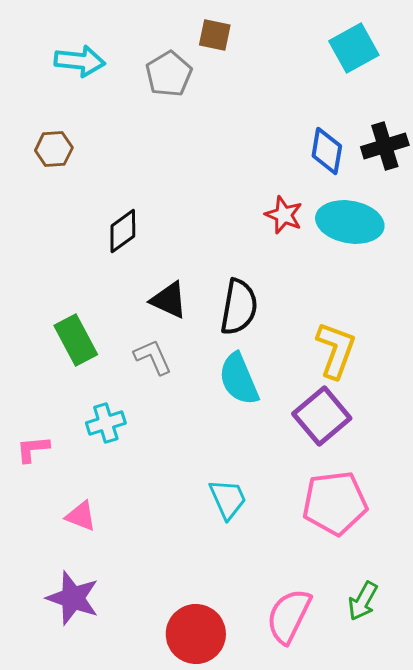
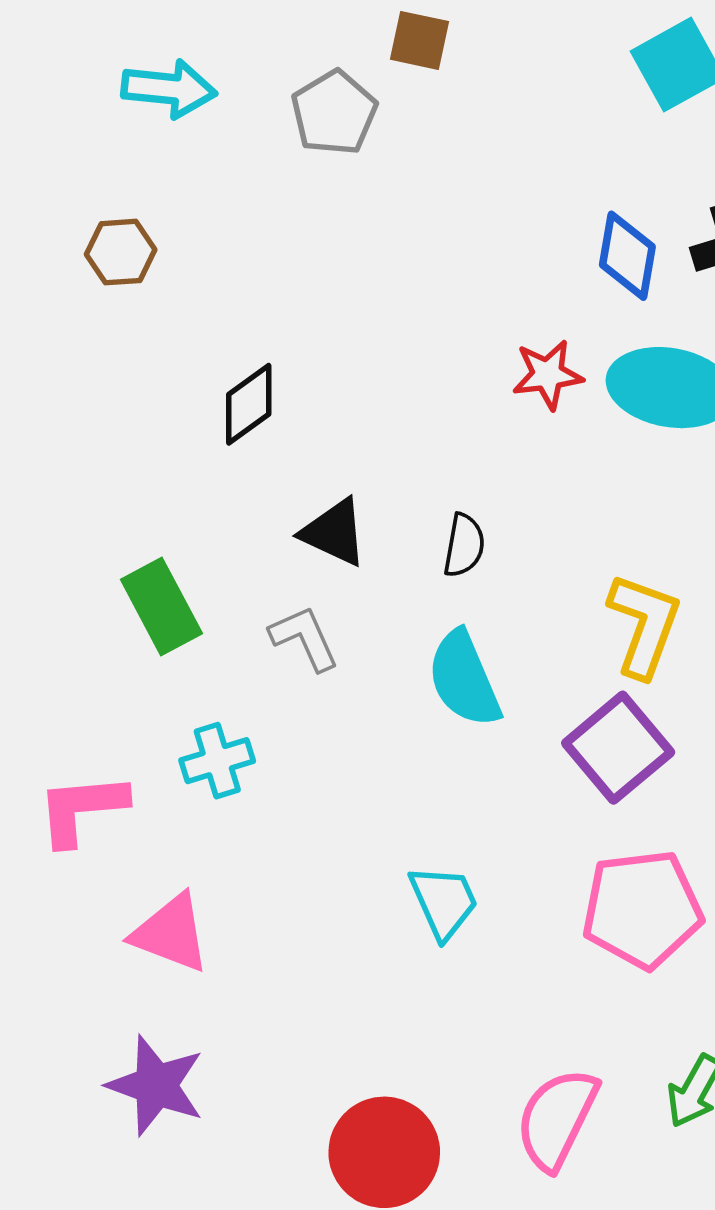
red star: (284, 215) -> (548, 375), turned -30
black semicircle: (239, 307) -> (464, 545), size x0.6
pink L-shape: (33, 449) -> (82, 809), size x1.5
pink triangle: (81, 516) -> (171, 933), size x1.4

